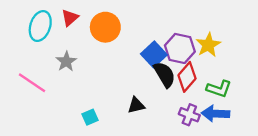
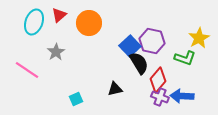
yellow star: (208, 45) -> (199, 38), moved
red diamond: (187, 77) -> (158, 80), moved
green L-shape: (219, 89) -> (185, 58), moved

